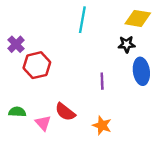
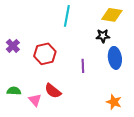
purple cross: (16, 44) -> (13, 46), moved
red hexagon: (37, 65) -> (45, 54), moved
orange star: (102, 125) -> (114, 102), moved

